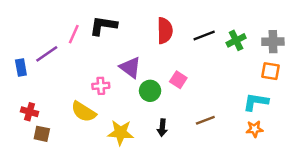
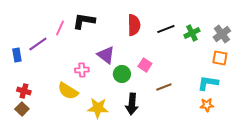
gray cross: (273, 42) -> (222, 34), turned -36
brown line: (205, 120) -> (164, 87), moved
black arrow: (162, 128) -> (132, 104), size x1.5
brown square: (42, 134) -> (22, 109), moved, turned 32

